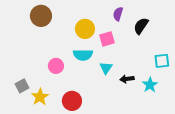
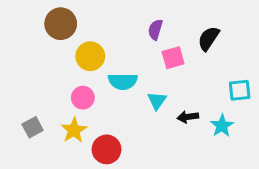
purple semicircle: (118, 14) -> (155, 30), moved
yellow circle: (85, 29) -> (90, 56), moved
pink square: (107, 39) -> (173, 58), moved
yellow star: (40, 97) -> (74, 130), moved

